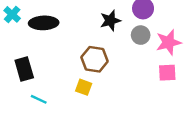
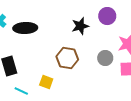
gray circle: (141, 35) -> (105, 58), moved
yellow square: (84, 87) -> (46, 82), moved

